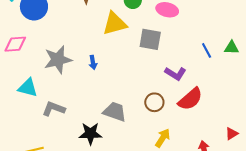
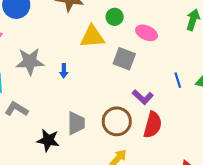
red semicircle: (190, 99) -> (153, 125), turned -44
brown circle: (154, 102) -> (117, 121), size x1.5
gray trapezoid: (115, 112) -> (76, 123), turned 60

